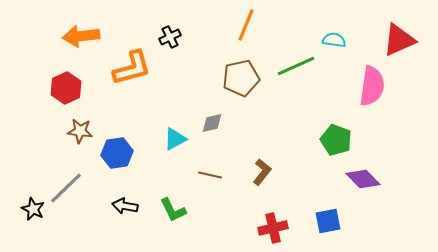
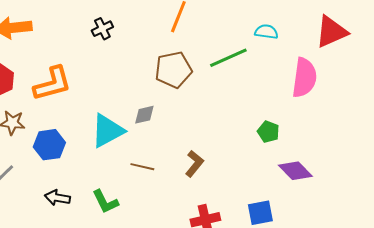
orange L-shape: (132, 68) -> (52, 84), moved
cyan triangle: (175, 139) -> (107, 131), size x1.5
green pentagon: (336, 140) -> (268, 132), size x0.7

